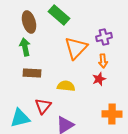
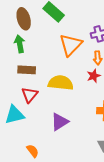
yellow semicircle: (66, 86) -> (61, 83), size x1.4
red triangle: (43, 106) -> (30, 95), moved

